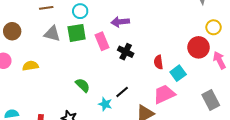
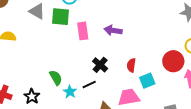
purple arrow: (120, 22) -> (113, 30), moved
black cross: (126, 52) -> (100, 65), moved
green semicircle: (83, 85) -> (56, 78), moved

